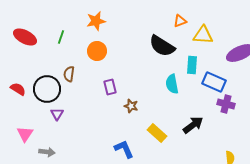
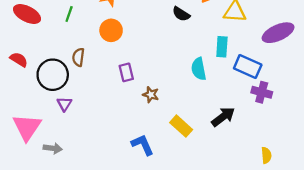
black semicircle: (162, 46) -> (181, 14), moved, size x0.6
red semicircle: (18, 89) -> (19, 60), moved
pink triangle: (25, 134) -> (27, 127), size x1.5

